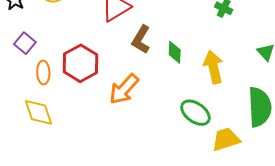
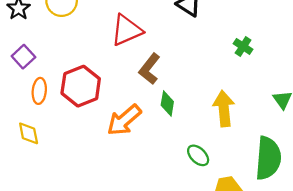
green diamond: (175, 52) -> (167, 103), moved
yellow diamond: (38, 112) -> (29, 133), size x0.7
green ellipse: (195, 113) -> (198, 155), size x0.7

